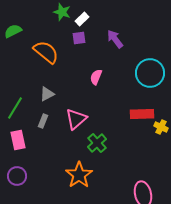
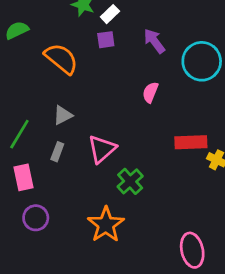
cyan circle: (150, 73) -> (202, 61), moved
pink semicircle: (96, 77) -> (150, 92), moved
purple circle: (17, 176) -> (36, 218), moved

